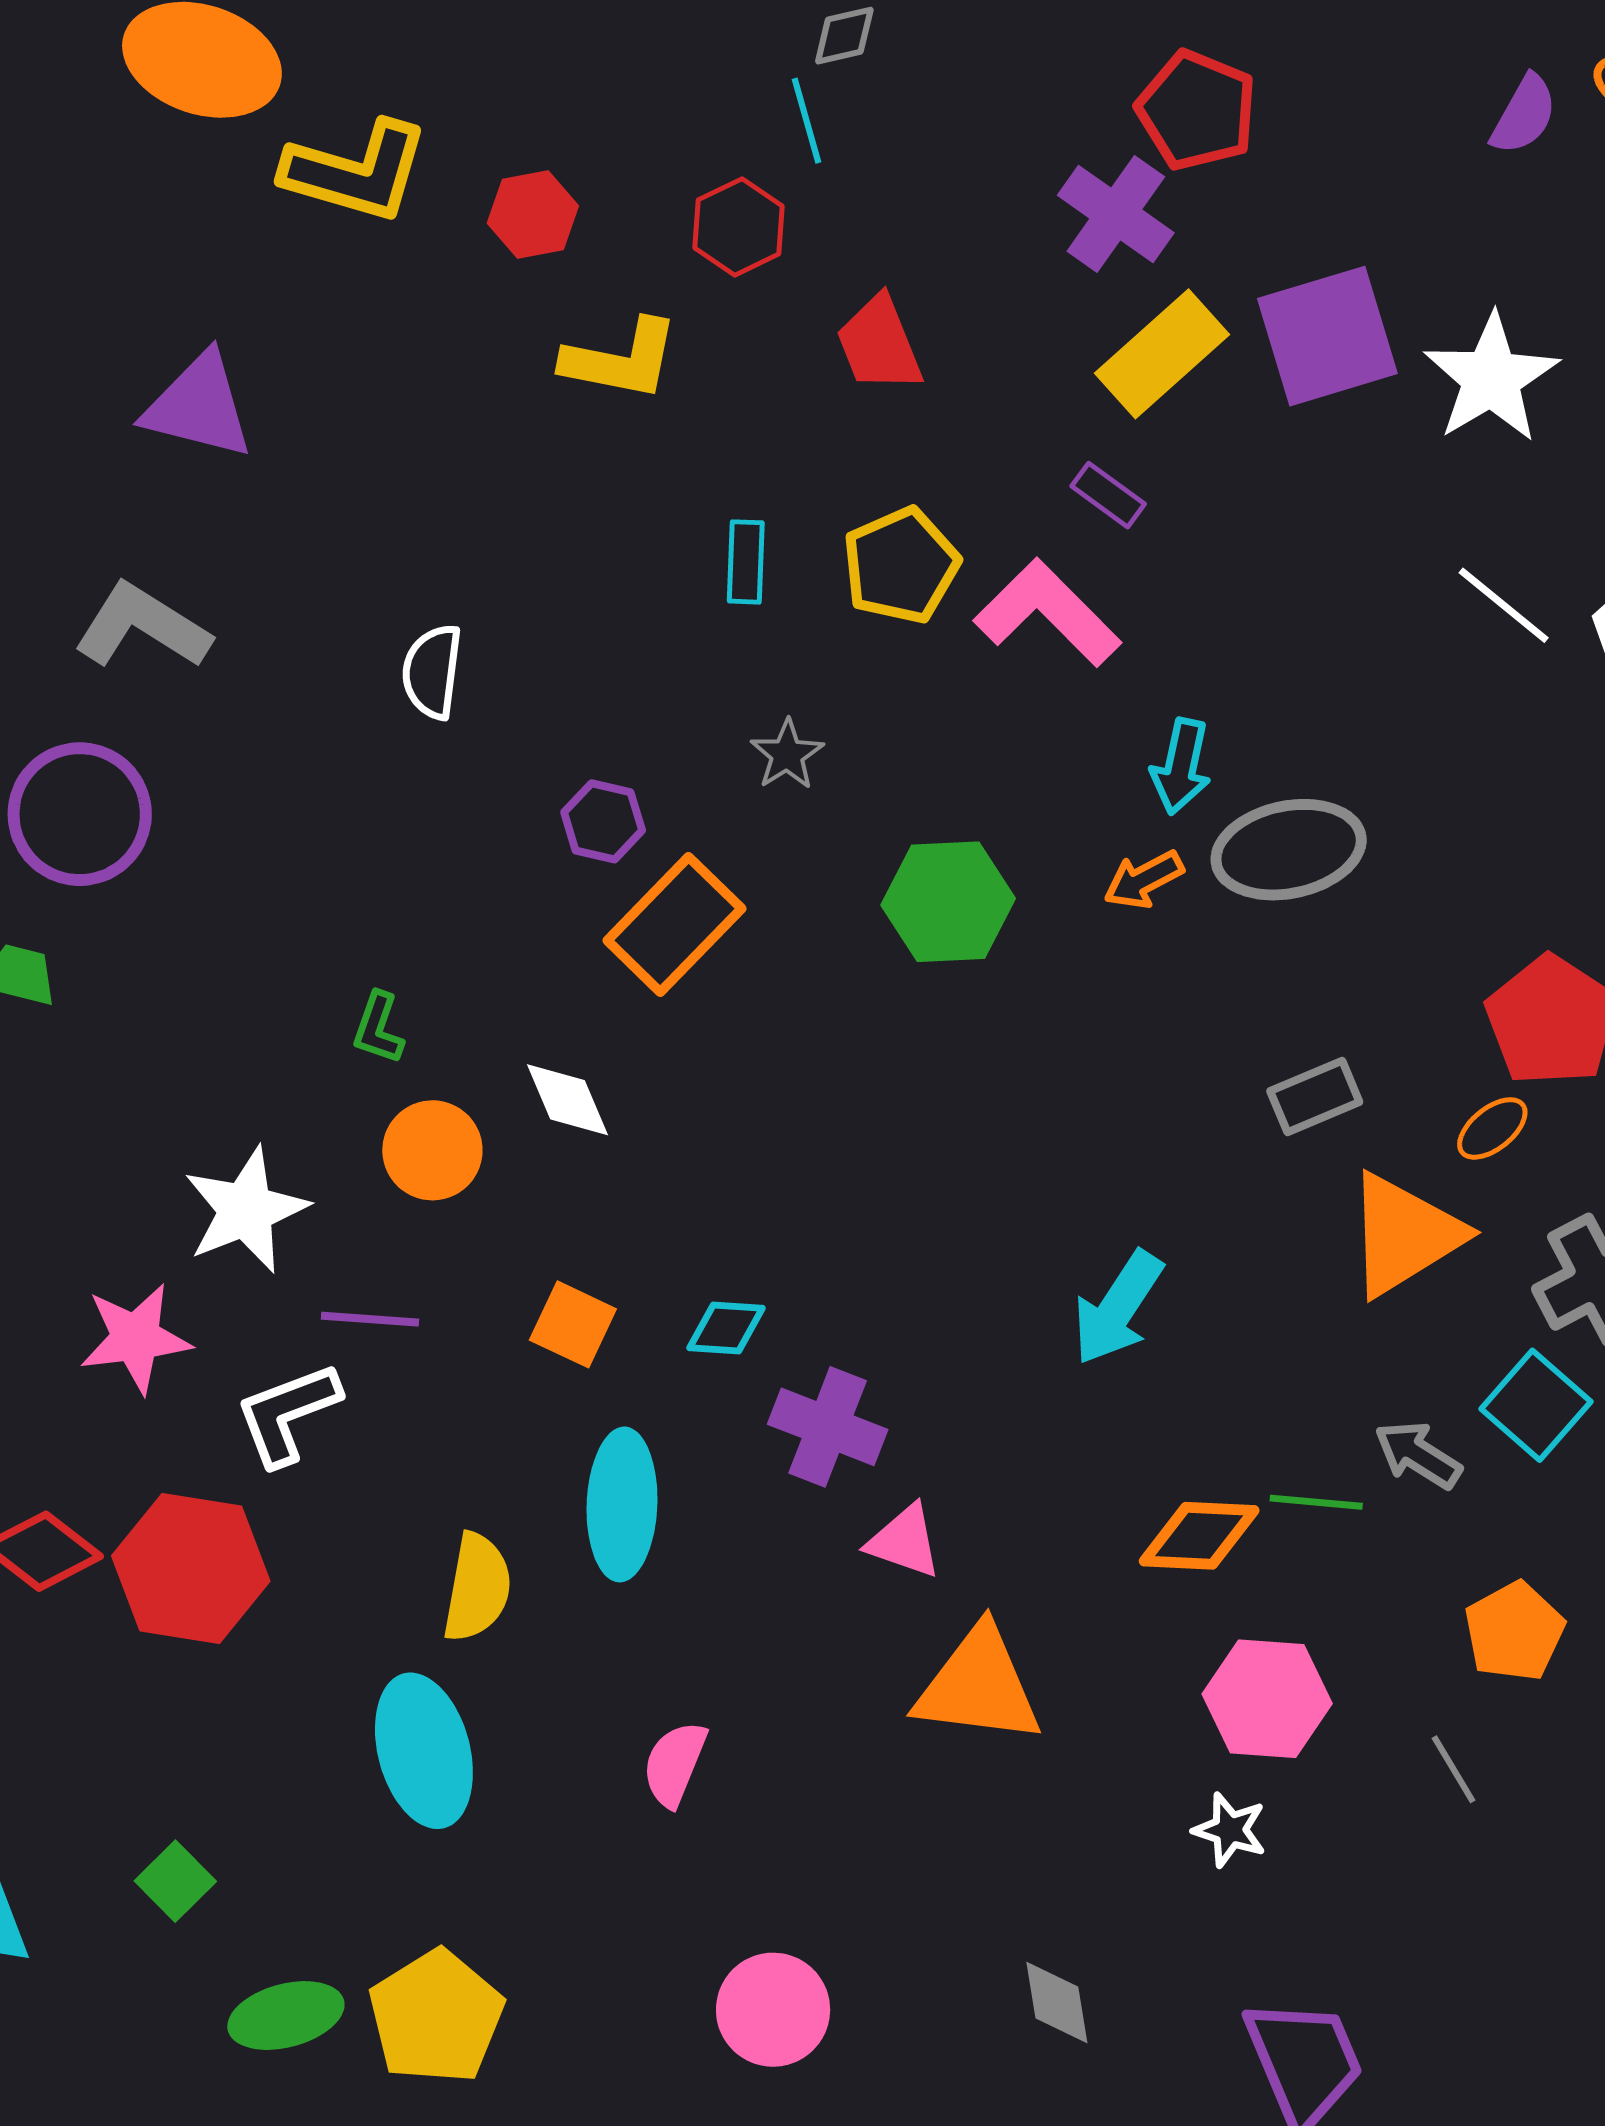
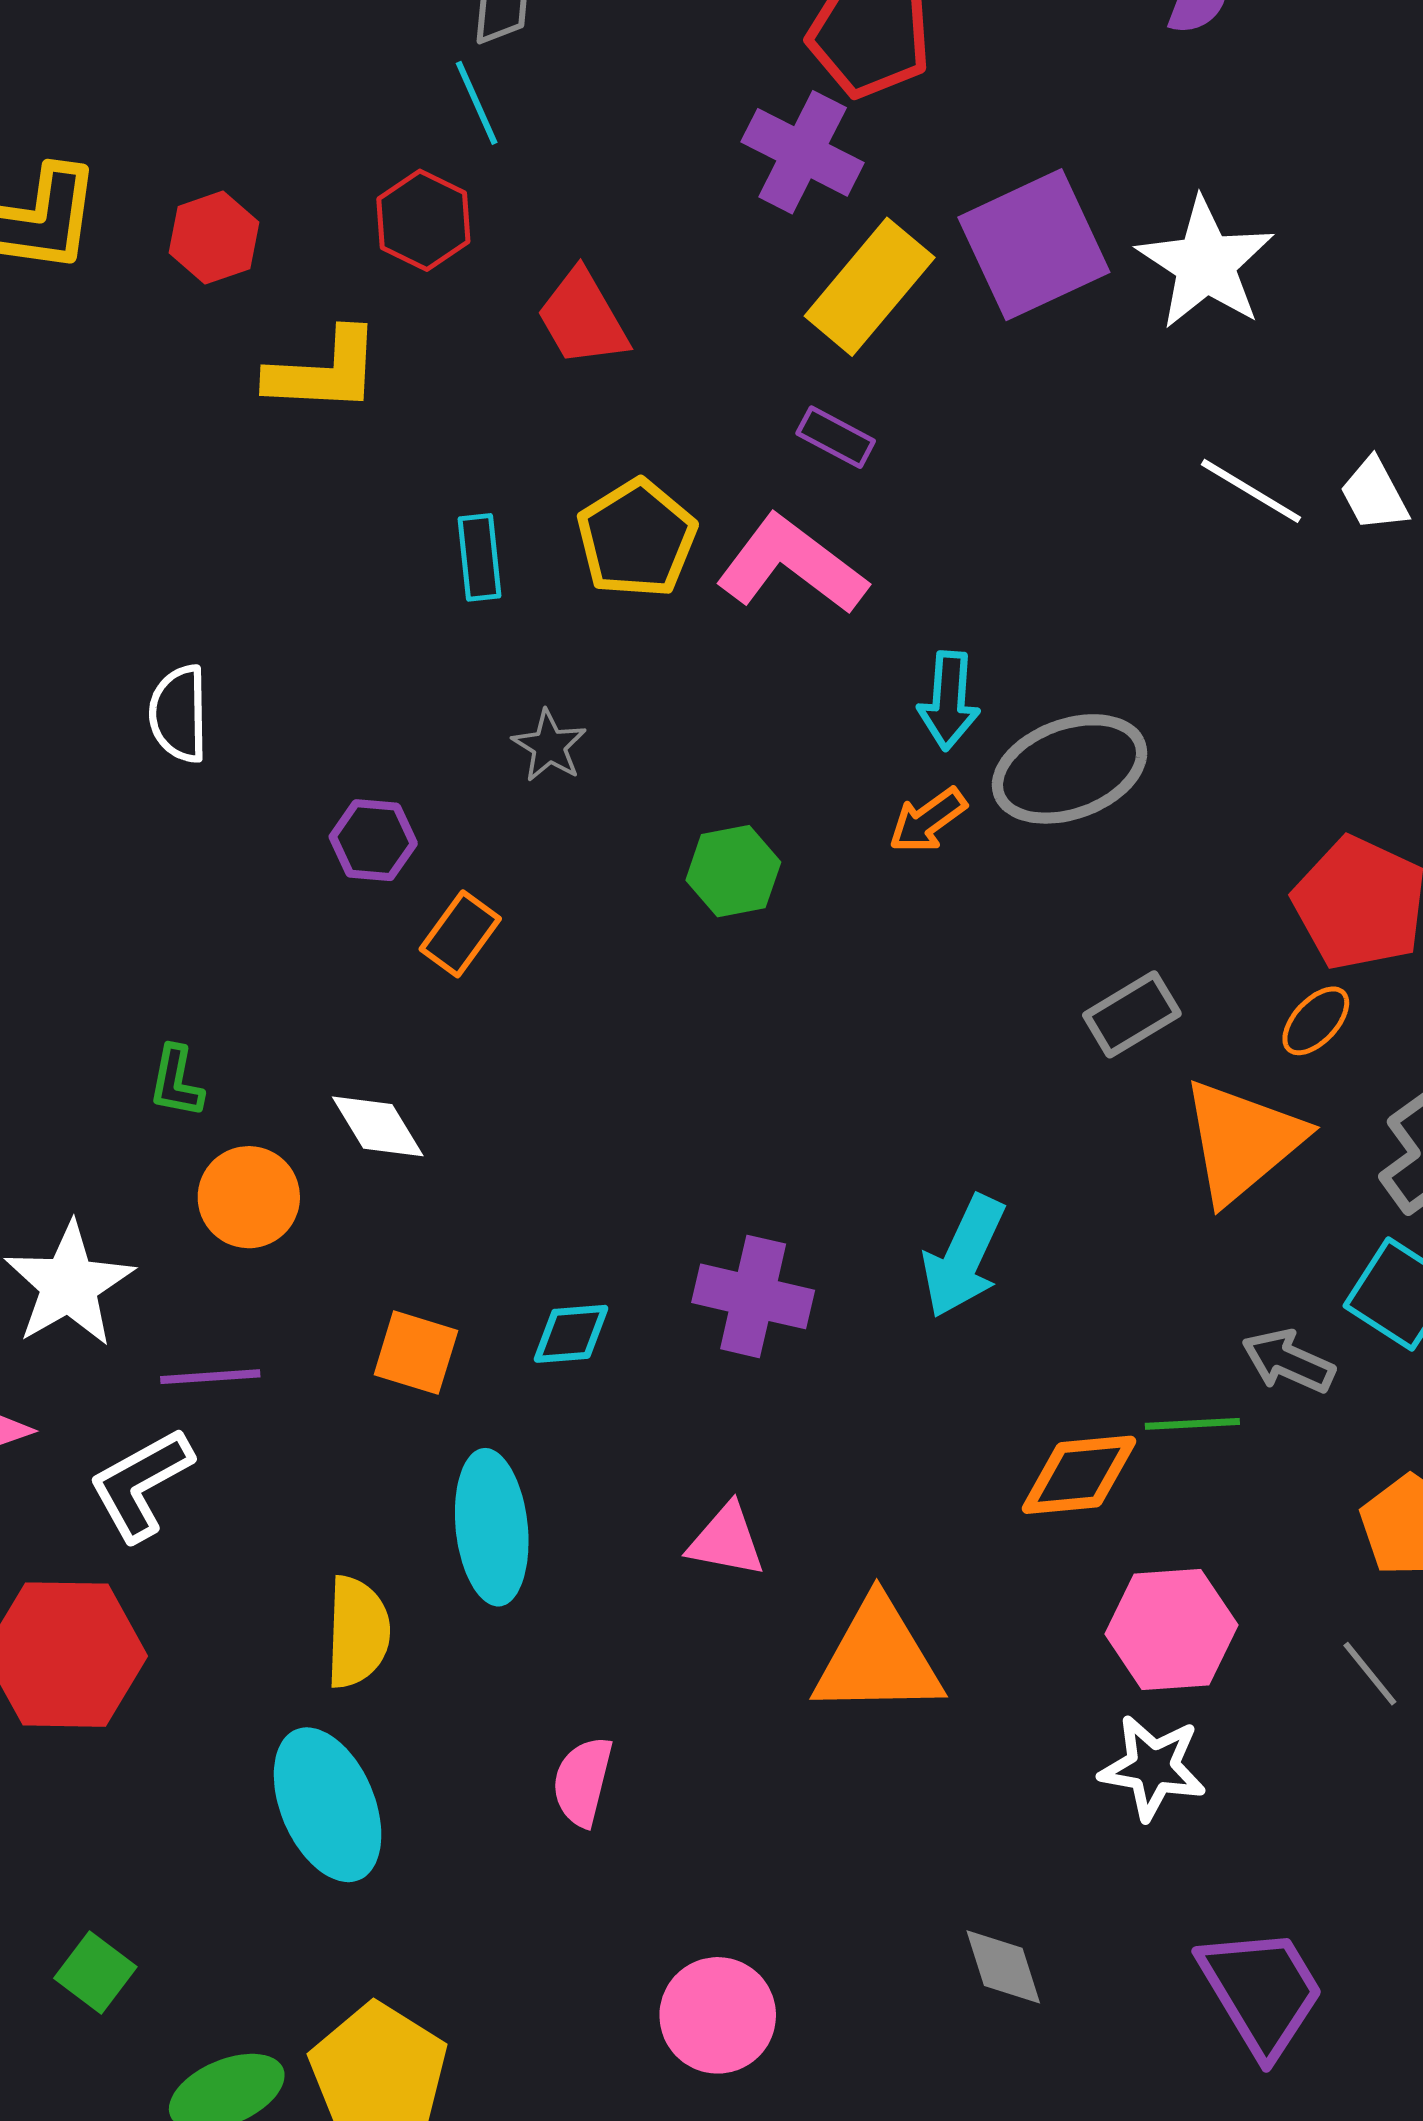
green hexagon: (948, 902) -> (733, 871), size x0.7
orange rectangle: (674, 924) -> (460, 934), size x0.6
purple cross: (828, 1427) -> (753, 1296), moved
pink triangle: (904, 1541) -> (726, 1540), moved
white star: (1230, 1830) -> (1153, 1767), size x1.4

